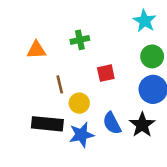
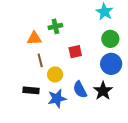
orange triangle: (36, 50) -> (34, 38), moved
black rectangle: (47, 124) -> (31, 90), size x0.7

